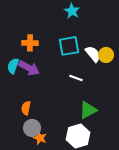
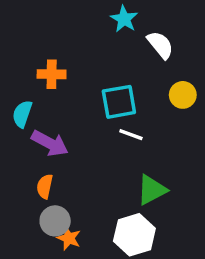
cyan square: (69, 46) -> (119, 102), moved
white semicircle: (93, 54) -> (160, 45), moved
purple arrow: (29, 68) -> (50, 143), moved

